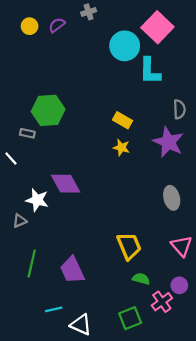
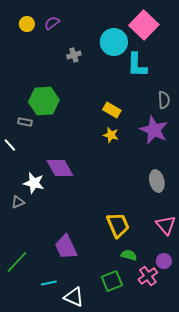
gray cross: (89, 12) -> (74, 55), moved
green line: (32, 263) -> (17, 262), moved, turned 30
green square: (130, 318) -> (112, 281), moved

